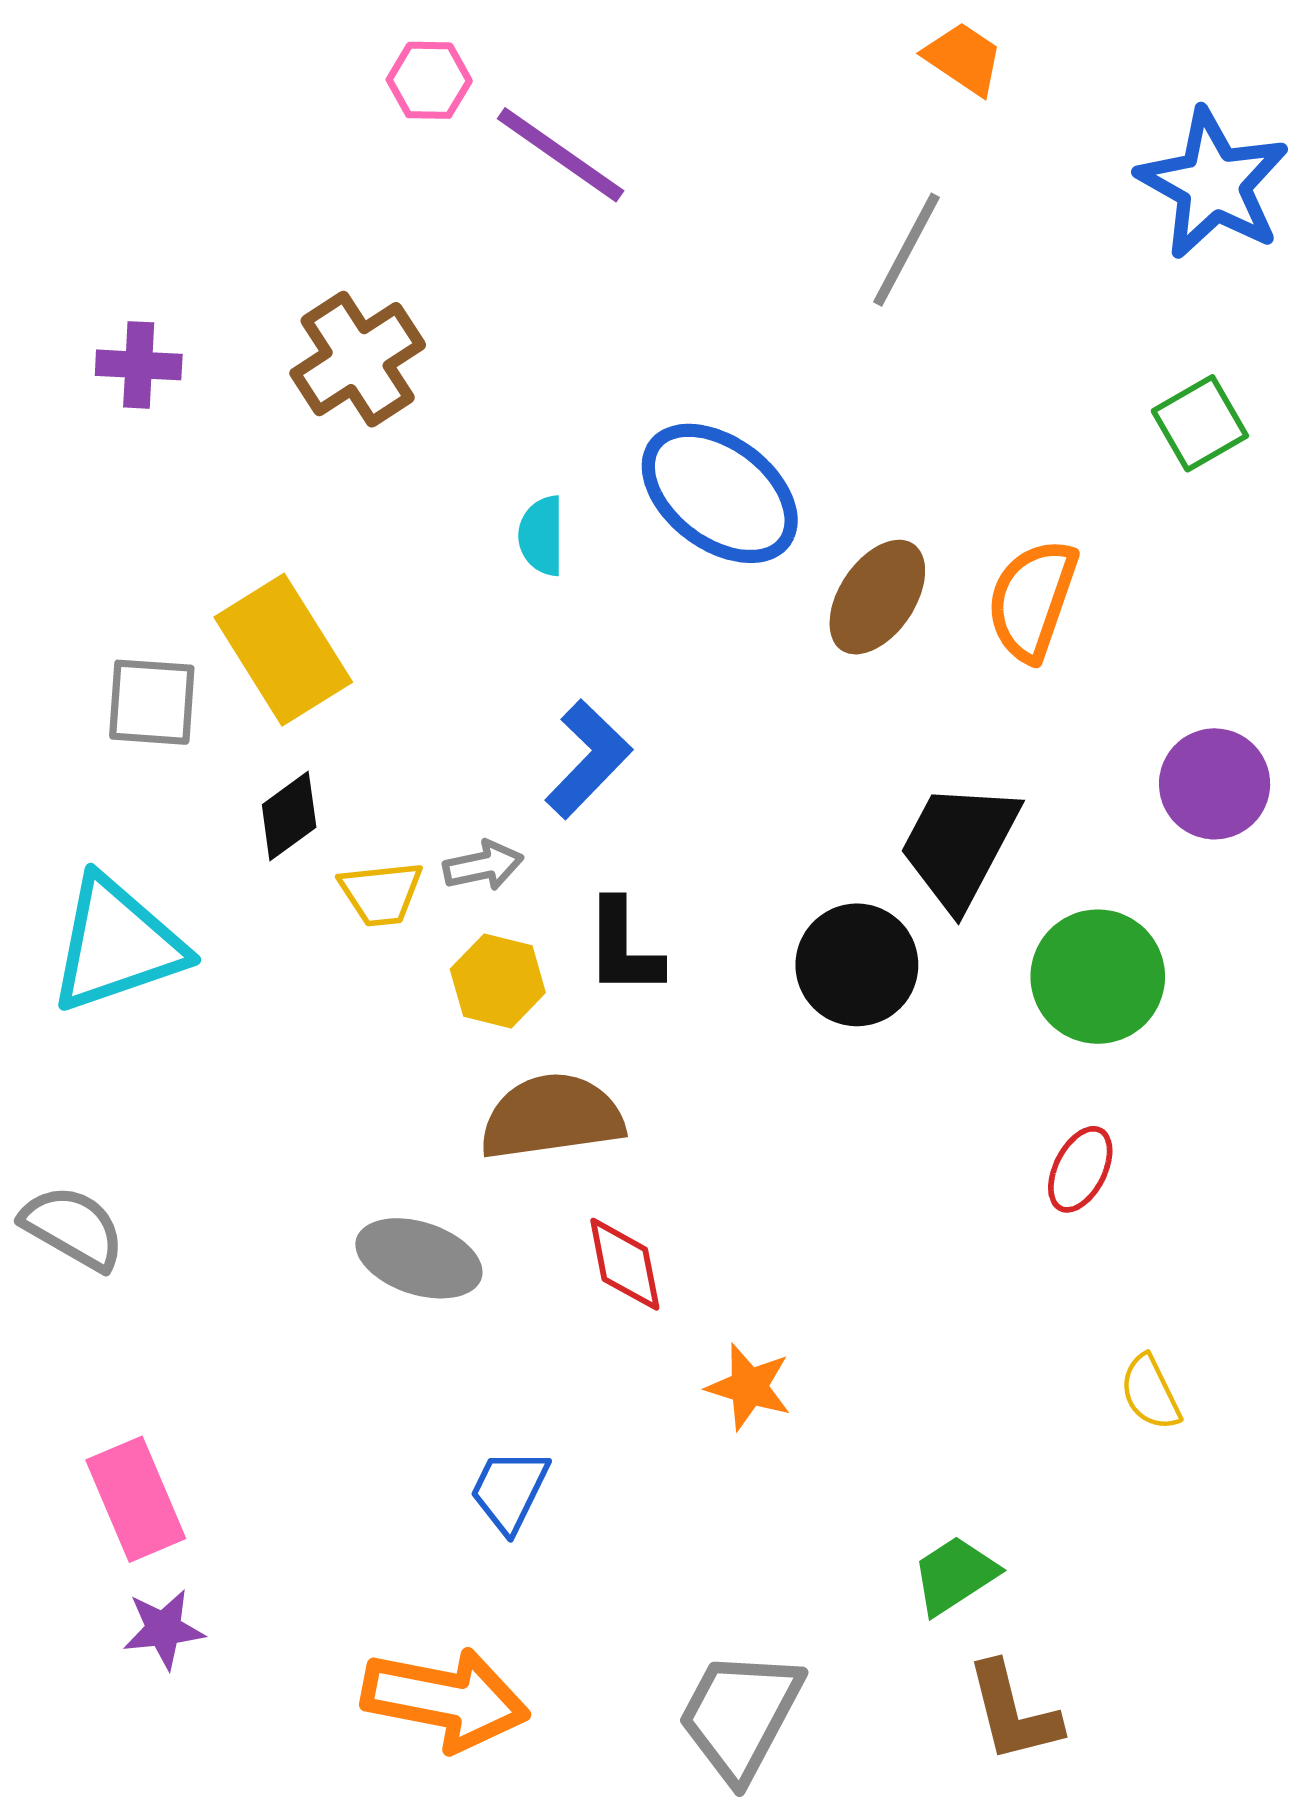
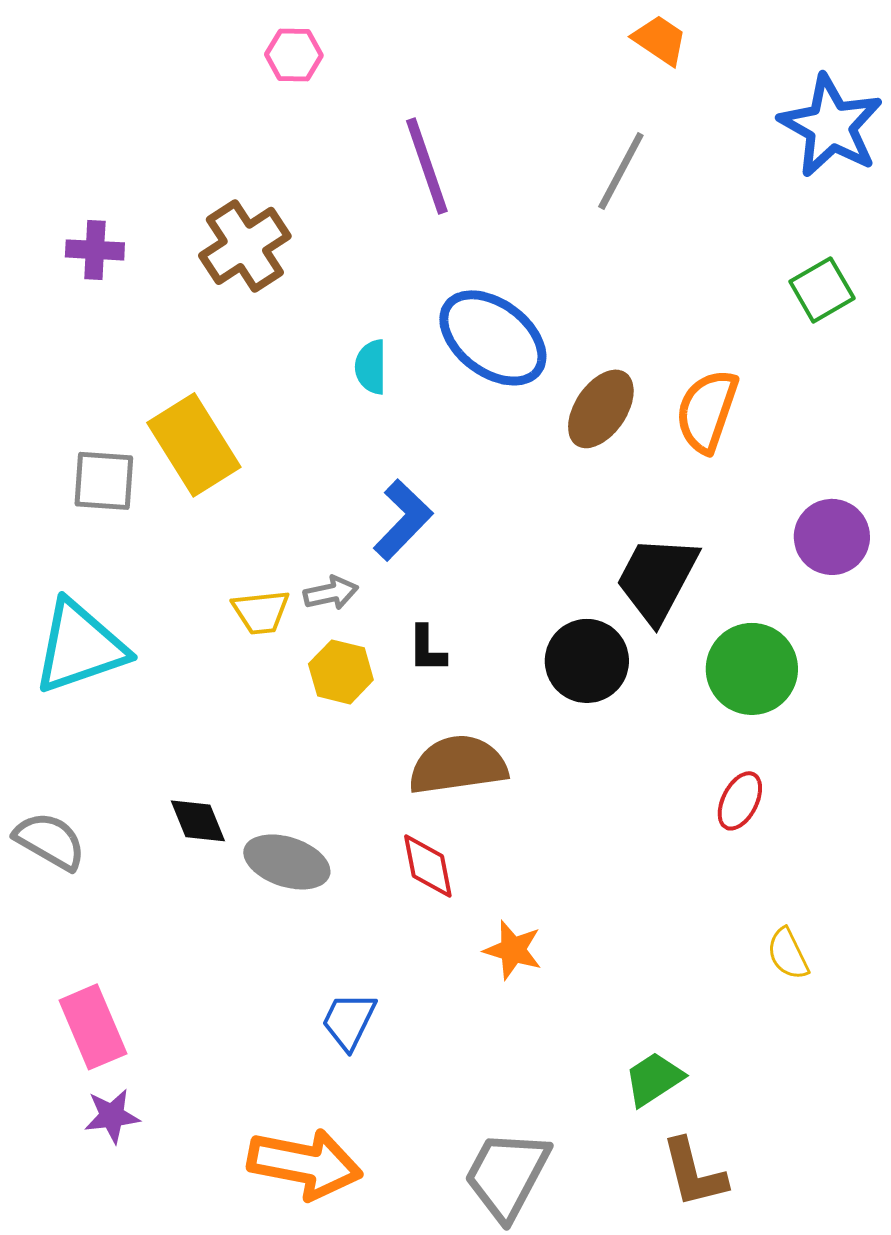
purple line: (561, 155) -> (427, 166), moved, turned 36
black diamond: (289, 816) -> (198, 821), moved, turned -76
black L-shape: (623, 947) -> (427, 649), size x0.7
brown semicircle: (552, 1117) -> (458, 765), moved

